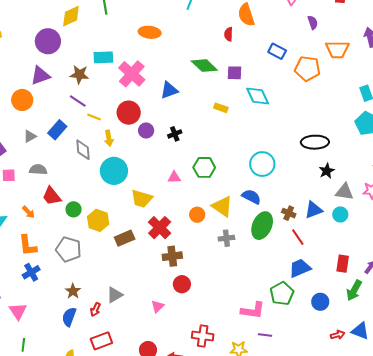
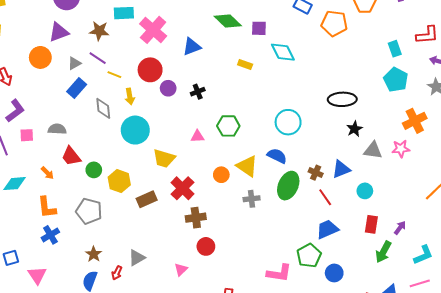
gray triangle: (30, 136) -> (74, 63), moved
cyan circle: (340, 215) -> (365, 191), moved
blue circle: (320, 302) -> (334, 273), moved

